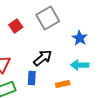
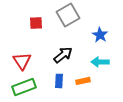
red square: (16, 26) -> (36, 23), turned 32
blue rectangle: (32, 78) -> (59, 81), moved

